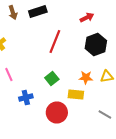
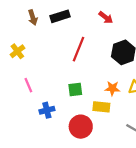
red arrow: (87, 18) -> (106, 17), moved, turned 64
green square: (52, 78) -> (75, 89), turned 32

